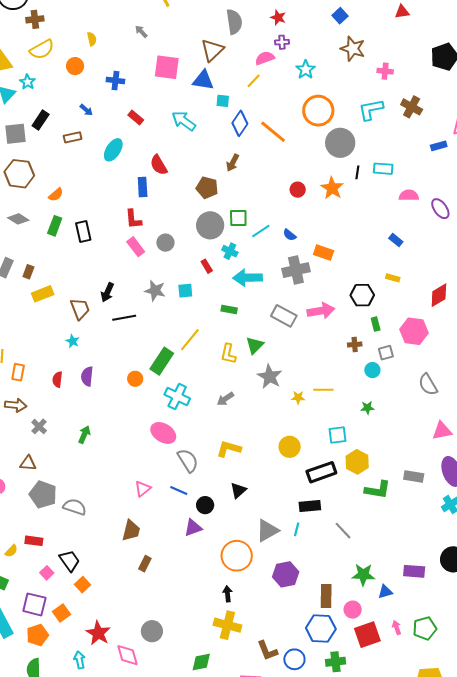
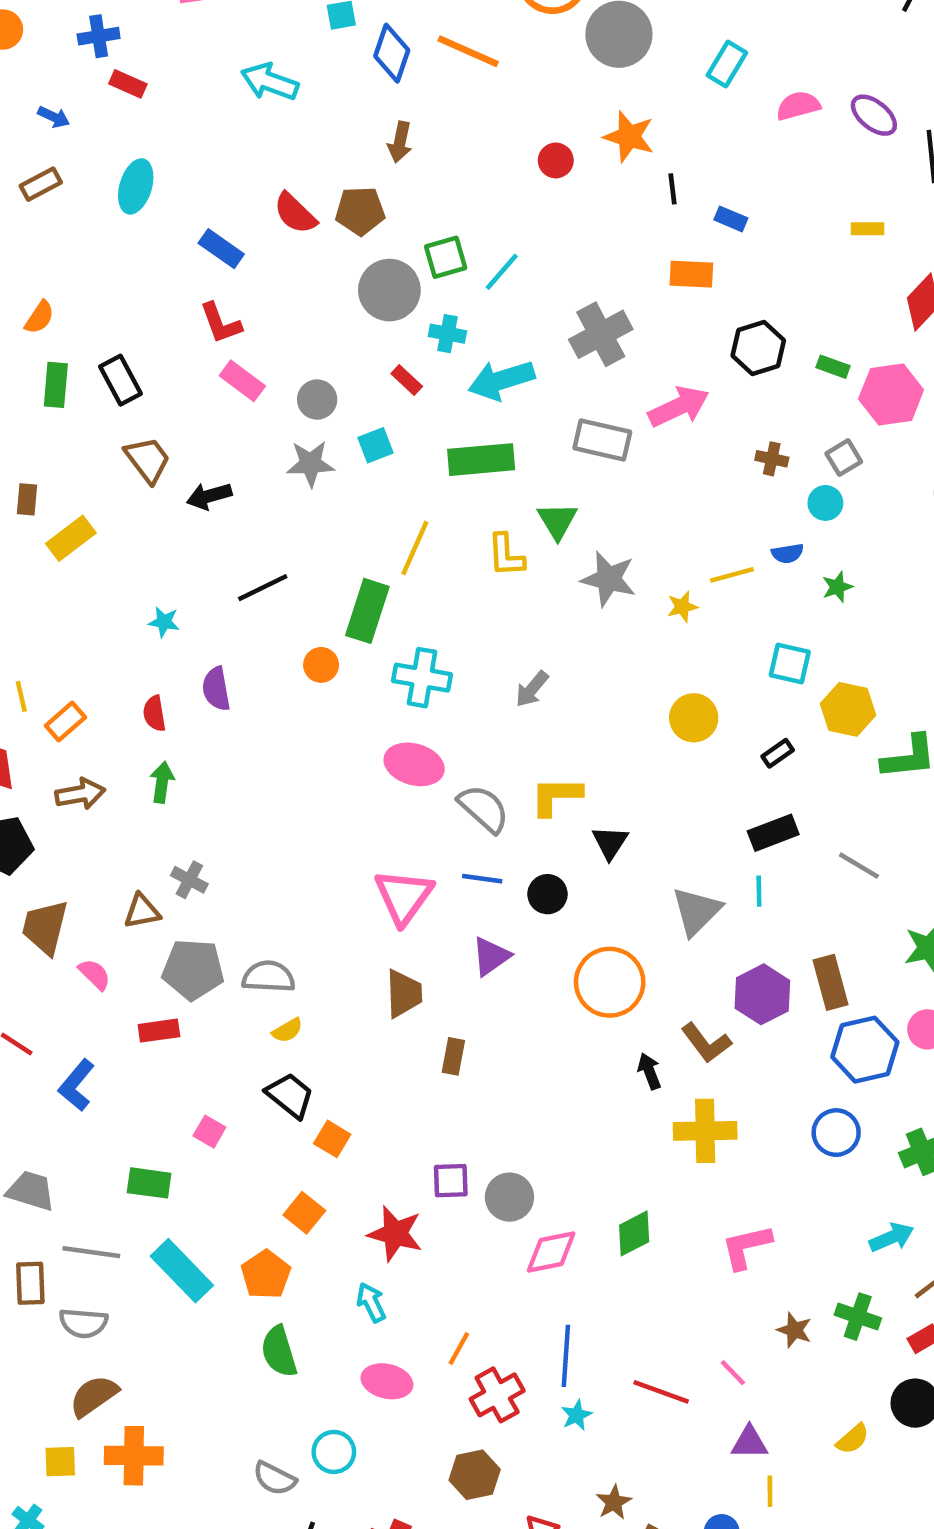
red rectangle: (136, 118) -> (128, 84), moved
red semicircle: (159, 165) -> (295, 213), moved
cyan rectangle: (383, 169) -> (727, 64), turned -48
black line: (357, 172) -> (673, 189), moved
blue rectangle: (143, 187) -> (221, 249), turned -36
blue semicircle: (290, 235) -> (788, 553), moved, turned -32
blue rectangle: (396, 240) -> (731, 219), moved
gray circle: (165, 243) -> (317, 400), moved
orange rectangle: (324, 253) -> (691, 274), moved
yellow rectangle: (393, 278) -> (868, 229), moved
black arrow: (107, 292) -> (209, 496), turned 66
brown trapezoid: (80, 309) -> (148, 460), moved
green rectangle: (229, 310) -> (481, 460), size x1.8
black line: (124, 318) -> (263, 588), moved
green rectangle: (376, 324) -> (833, 367), moved, turned -40
brown cross: (355, 344) -> (772, 459), turned 32
orange rectangle: (18, 372) -> (65, 722), turned 54
gray arrow: (225, 399) -> (532, 689), moved
gray cross: (39, 426) -> (189, 880), moved
green arrow: (84, 435) -> (162, 782), moved
cyan square: (338, 435) -> (790, 664), turned 36
yellow L-shape: (229, 449) -> (556, 796), moved
black rectangle: (321, 472) -> (778, 753), size x0.5
pink triangle: (143, 489) -> (404, 897), size x1.6
purple triangle: (193, 528) -> (491, 956), moved
red rectangle: (34, 541) -> (159, 1031), moved
yellow semicircle: (11, 551) -> (287, 1030), moved, turned 32
orange circle: (237, 556) -> (610, 982), moved
pink square: (47, 573) -> (209, 1132), moved
brown rectangle: (326, 596) -> (831, 982), moved
purple square: (34, 604) -> (451, 1181), moved, size x0.7
yellow cross: (227, 625) -> (705, 1131), moved
blue hexagon: (321, 629) -> (865, 1050), moved
brown L-shape: (267, 651) -> (706, 1043), moved
pink diamond: (128, 655) -> (551, 1252), moved, turned -70
blue circle: (294, 659) -> (836, 1133), moved

